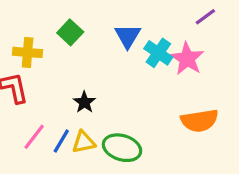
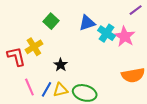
blue triangle: (128, 36) -> (87, 23), turned 42
yellow cross: (28, 52) -> (34, 47), moved, turned -36
pink line: (34, 137) -> (29, 87), turned -60

